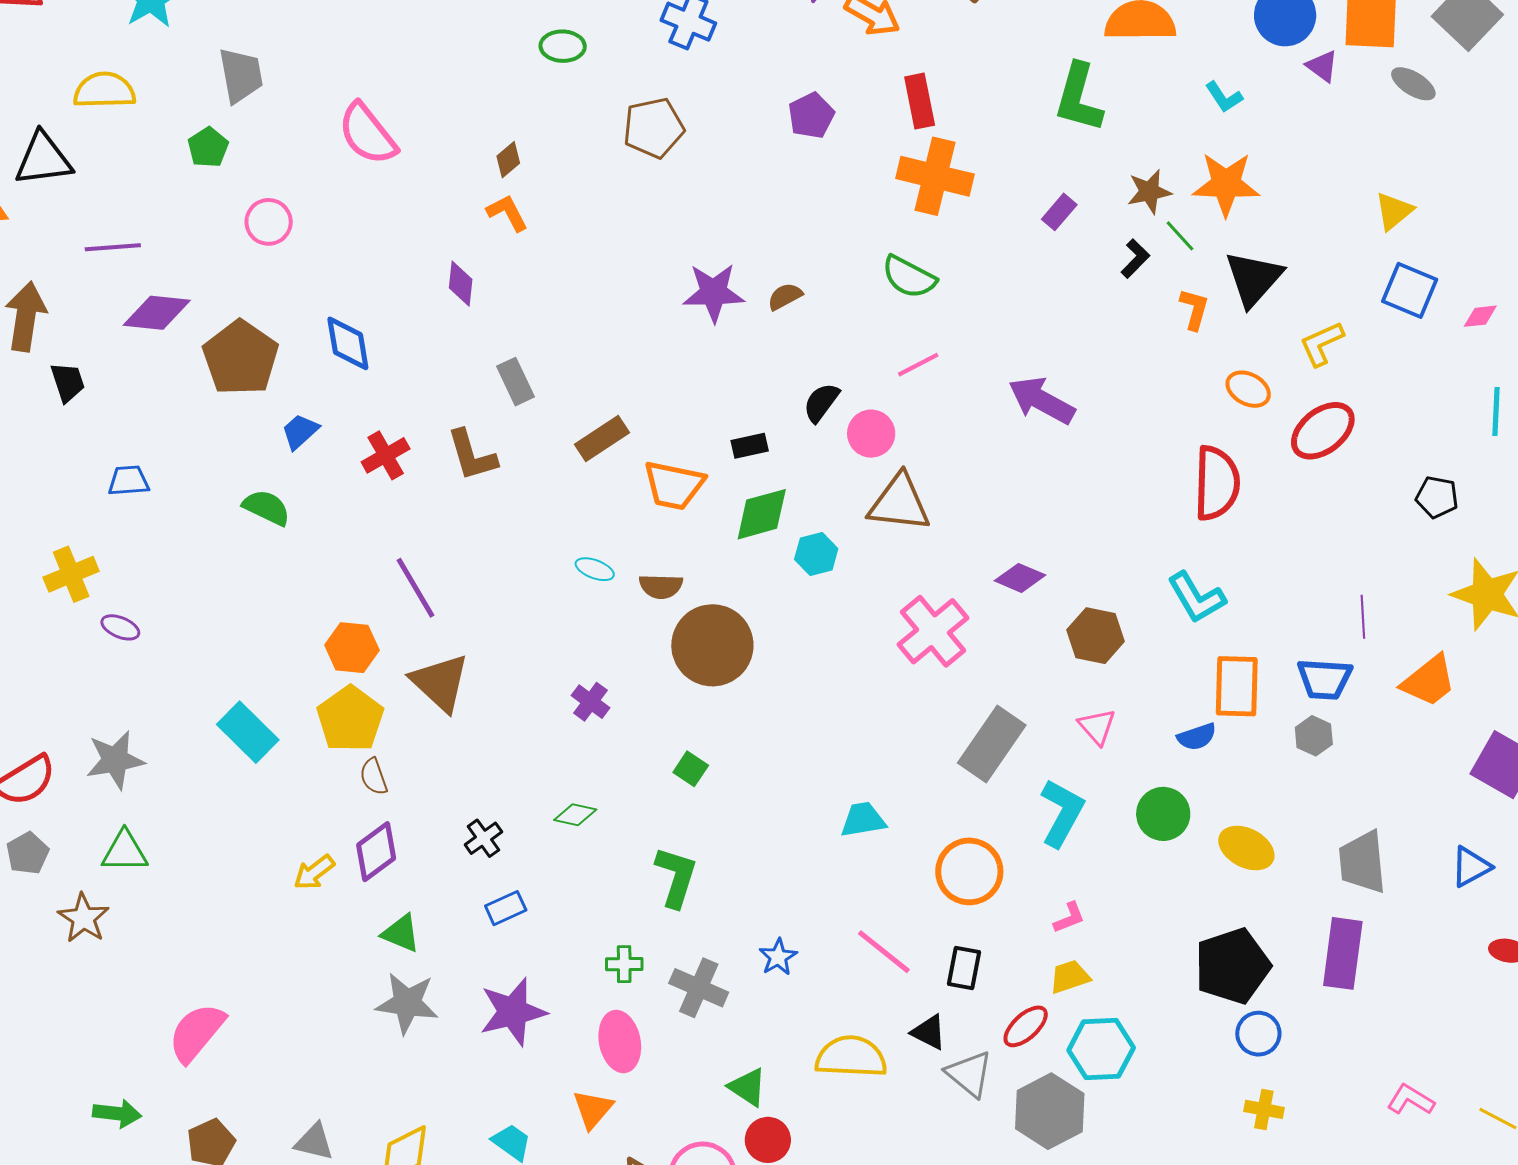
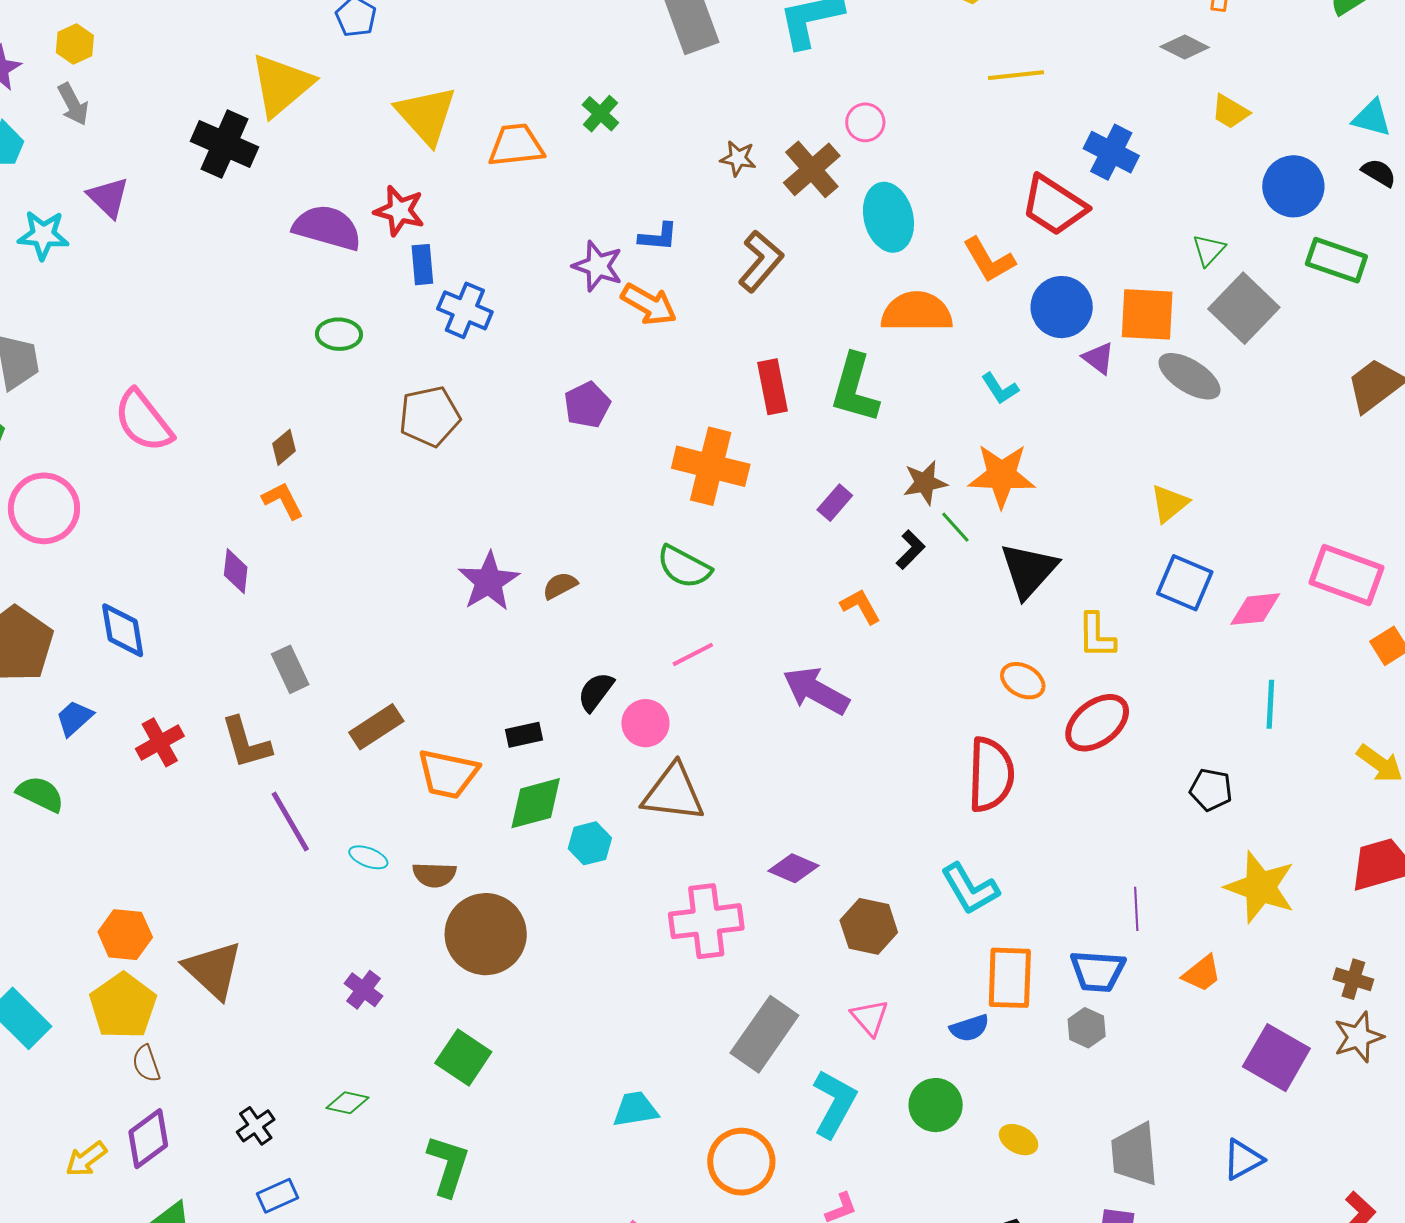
gray ellipse: (1413, 84) -> (1190, 376), size x1.4
red rectangle: (920, 101) -> (772, 387), moved
pink circle: (269, 222) -> (44, 508), size x1.5
purple star: (714, 293) -> (489, 581), turned -30
orange L-shape: (1194, 309) -> (860, 606), moved, turned -45
pink diamond: (1480, 316) -> (1255, 609), size x1.5
yellow L-shape: (1322, 344) -> (1096, 636), turned -66
purple line: (416, 588) -> (290, 821), moved
pink cross: (933, 631) -> (706, 921), turned 32
orange trapezoid: (1429, 681) -> (1202, 973), size x0.7
green square: (691, 769) -> (463, 1057), size x1.6
yellow ellipse: (1246, 848) -> (1019, 1140), size x0.7

